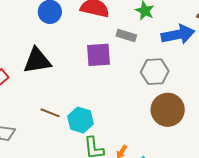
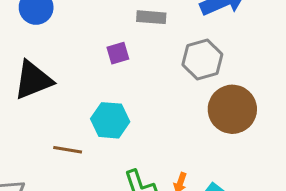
purple square: (98, 55) -> (118, 53), size x0.6
cyan hexagon: (80, 120) -> (110, 120), moved

